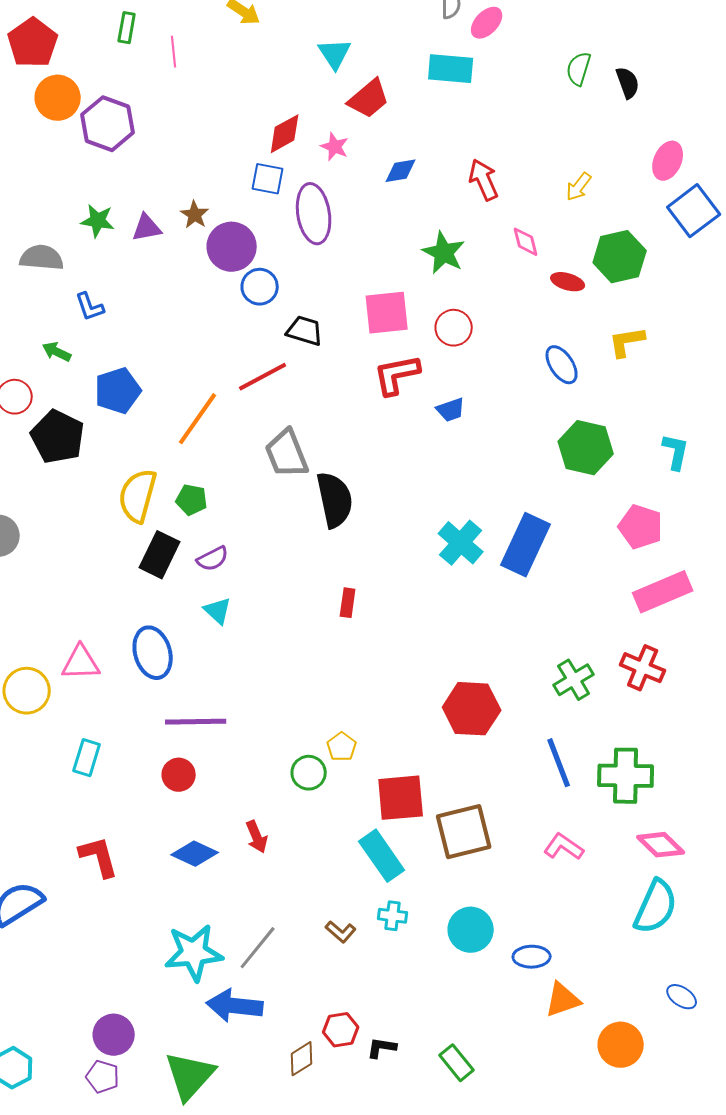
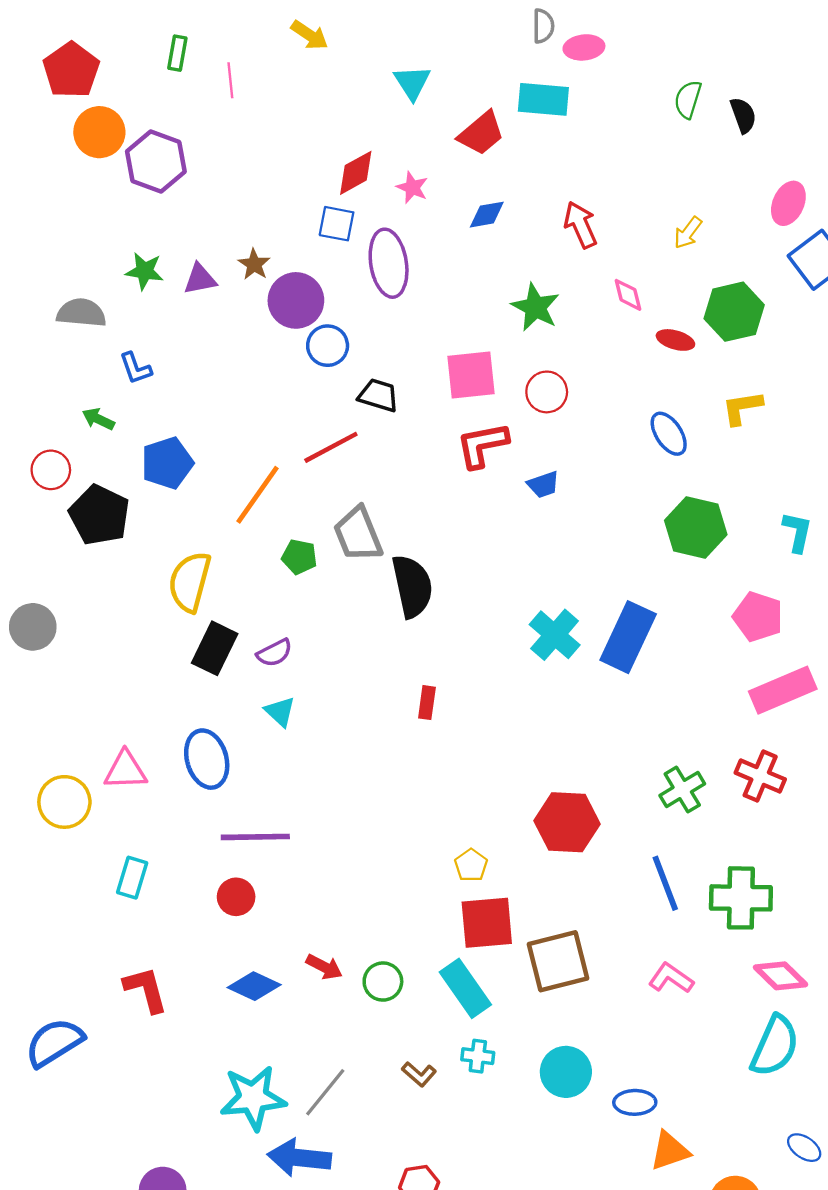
pink ellipse: (487, 23) -> (584, 47), turned 40
red trapezoid: (369, 99) -> (481, 133), moved
green pentagon: (192, 500) -> (299, 557), moved
yellow pentagon: (342, 747) -> (471, 865), moved
green circle: (309, 773) -> (383, 982), moved
red arrow: (257, 837) -> (324, 967), turned -40

